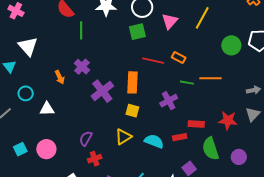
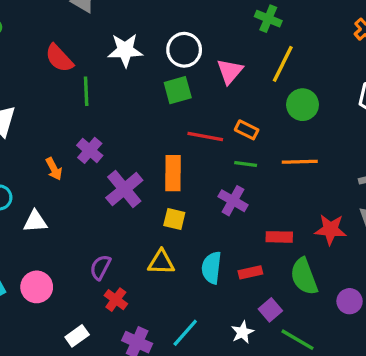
green circle: (231, 45) -> (303, 105), moved
green line: (187, 83) -> (246, 164), moved
purple cross: (169, 101) -> (233, 201), turned -30
yellow triangle: (123, 137) -> (161, 262), turned 36
red rectangle: (180, 137) -> (250, 272), moved
cyan semicircle: (154, 141) -> (211, 268), turned -102
purple circle: (239, 157) -> (350, 301), moved
red cross: (95, 159) -> (116, 300), turned -32

